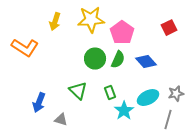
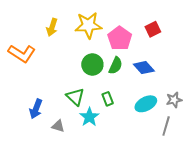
red square: (169, 28) -> (153, 29), moved
cyan star: (124, 111) -> (89, 117), moved

